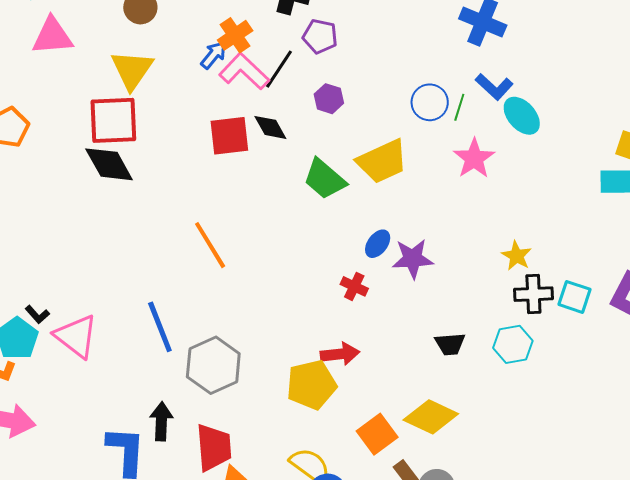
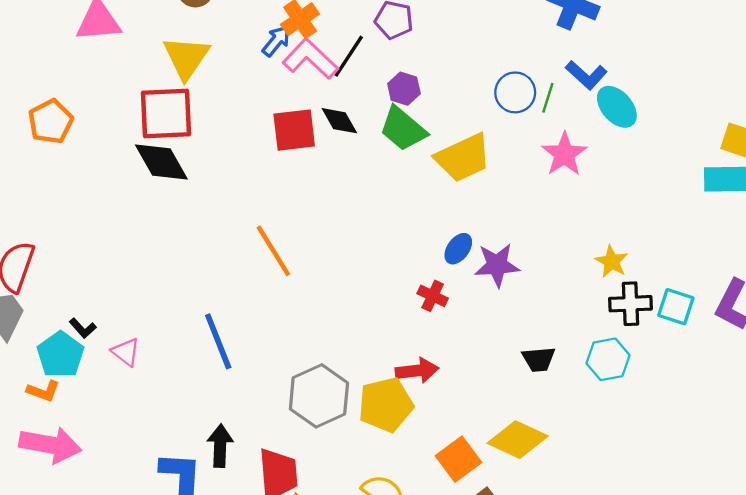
green trapezoid: (325, 179) -> (403, 129), moved
pink triangle: (76, 336) -> (126, 352), size x0.6
gray hexagon: (213, 365) -> (319, 396), moved

